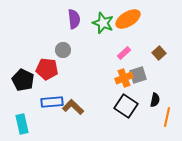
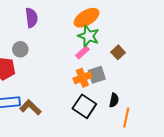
green star: (103, 23) -> (89, 36), moved

